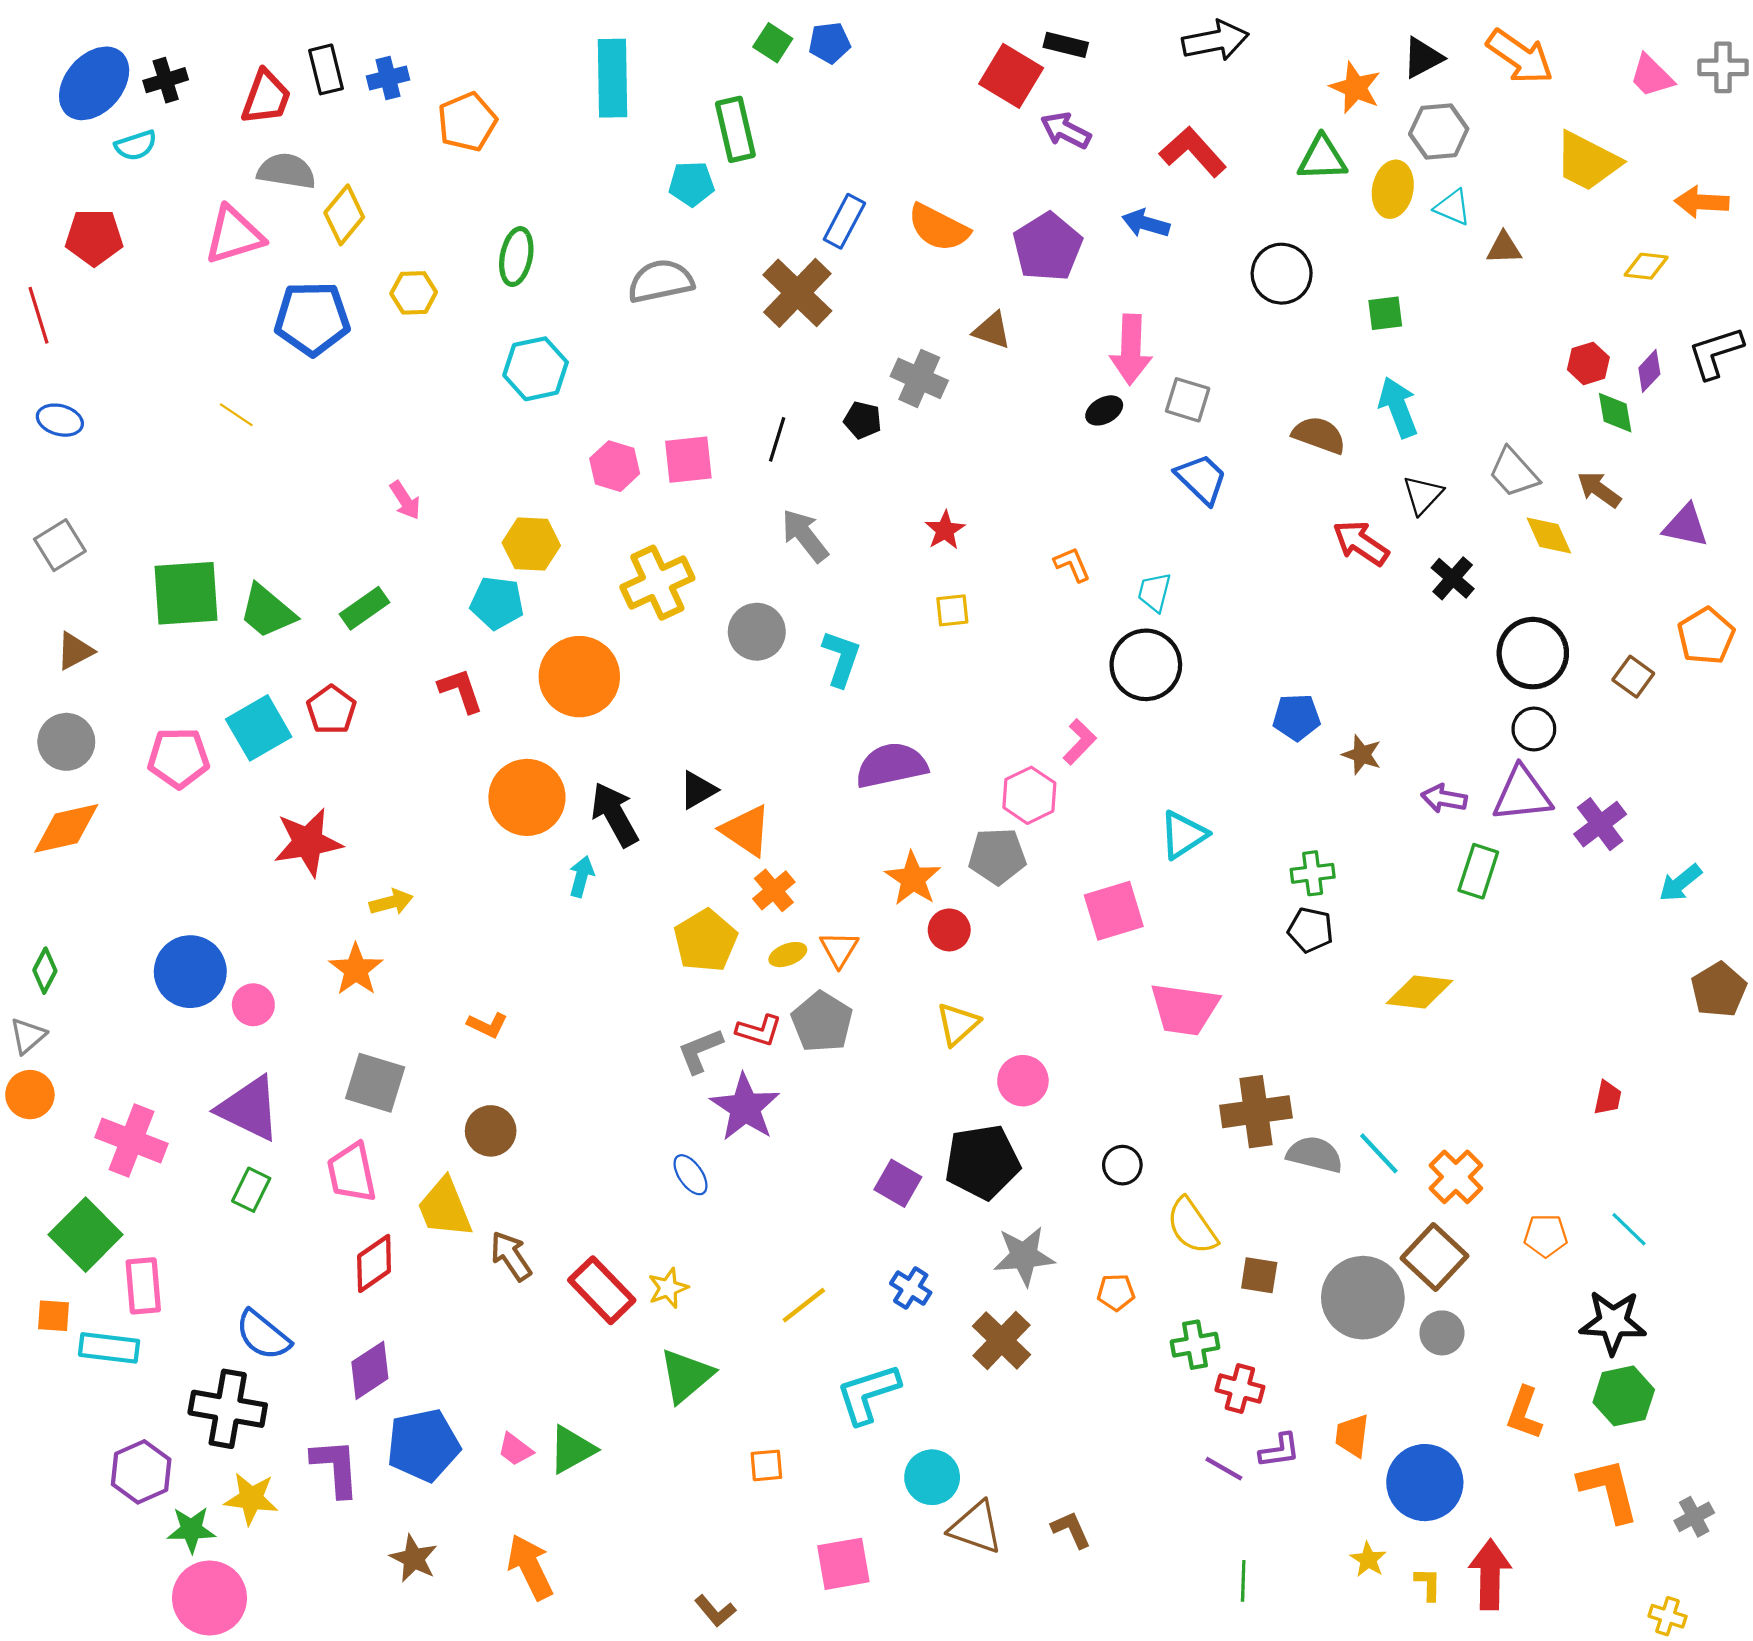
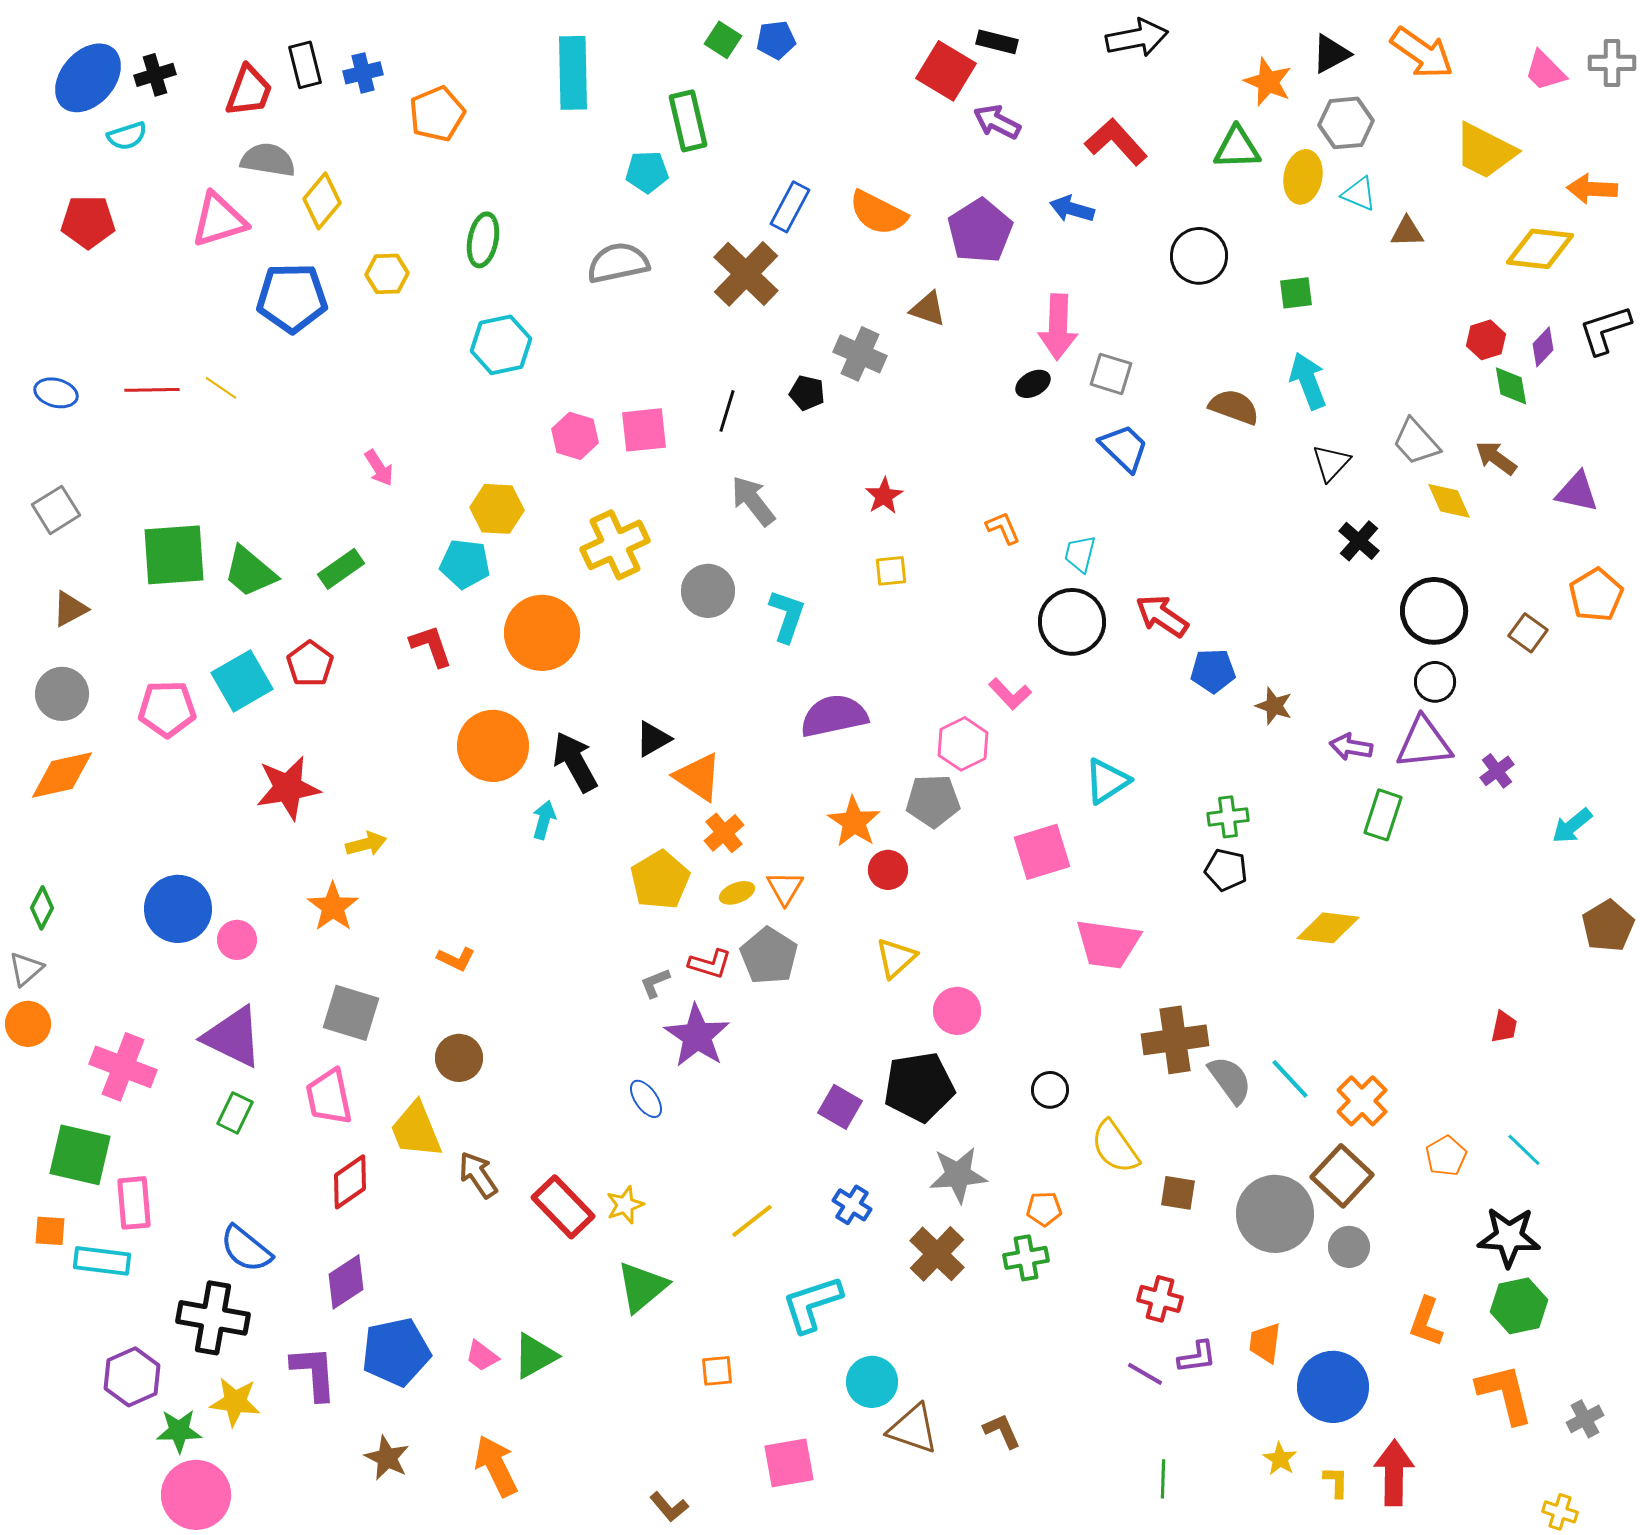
yellow diamond: (1646, 266) -> (1540, 249), size x1.6
red line: (38, 315) -> (152, 390), moved, turned -74
red arrow: (1361, 543) -> (1162, 616), moved
pink L-shape: (1080, 742) -> (1010, 694), turned 93
purple cross: (1600, 824) -> (1497, 771), size x0.7
gray L-shape: (700, 1051) -> (655, 983), size x0.7
gray semicircle: (1315, 1154) -> (1230, 1080), turned 40
green square: (86, 1235) -> (80, 1155), turned -32
orange pentagon: (1546, 1236) -> (1446, 1156), turned -30
green cross: (1195, 1345) -> (1026, 1258), moved

